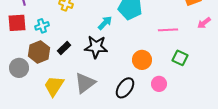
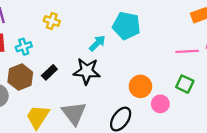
pink line: (168, 30) -> (187, 51), moved
gray triangle: (85, 83) -> (74, 113), turned -30
pink circle: (159, 84) -> (160, 104), moved

